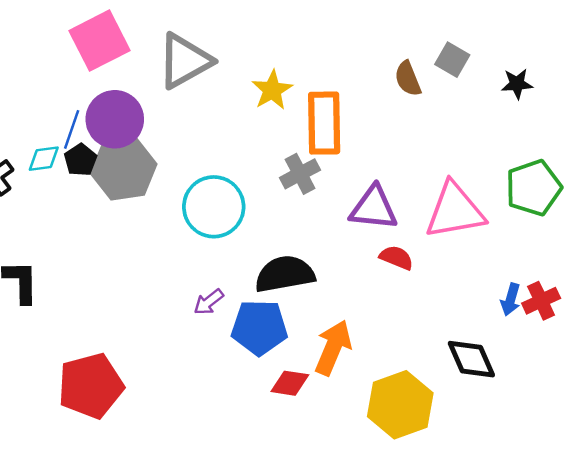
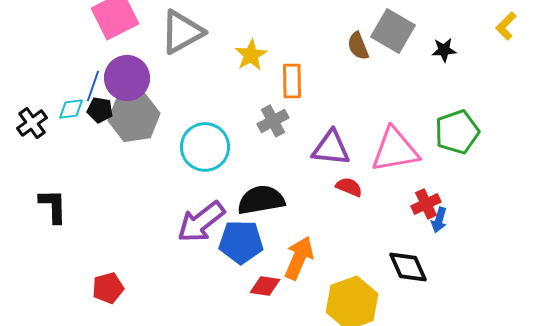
gray square: (452, 60) -> (393, 31), size x1.6
orange rectangle: (324, 123) -> (292, 81), size x0.7
black pentagon: (81, 160) -> (100, 110), turned -30
red cross: (541, 301) -> (426, 204), moved
purple arrow: (209, 302) -> (201, 222), size x2.0
red pentagon: (91, 386) -> (108, 288), size x0.6

